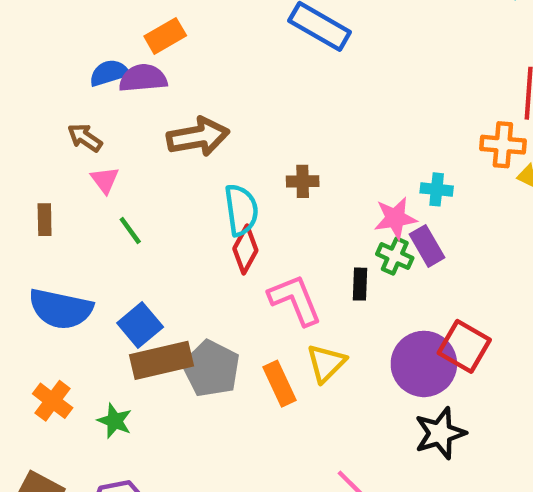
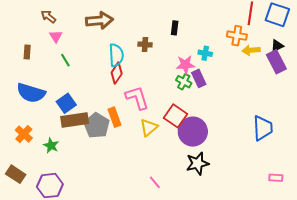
black rectangle: (360, 284) -> (175, 28), moved
red square: (464, 346) -> (175, 116), moved
orange rectangle: (279, 384) -> (115, 117), moved

